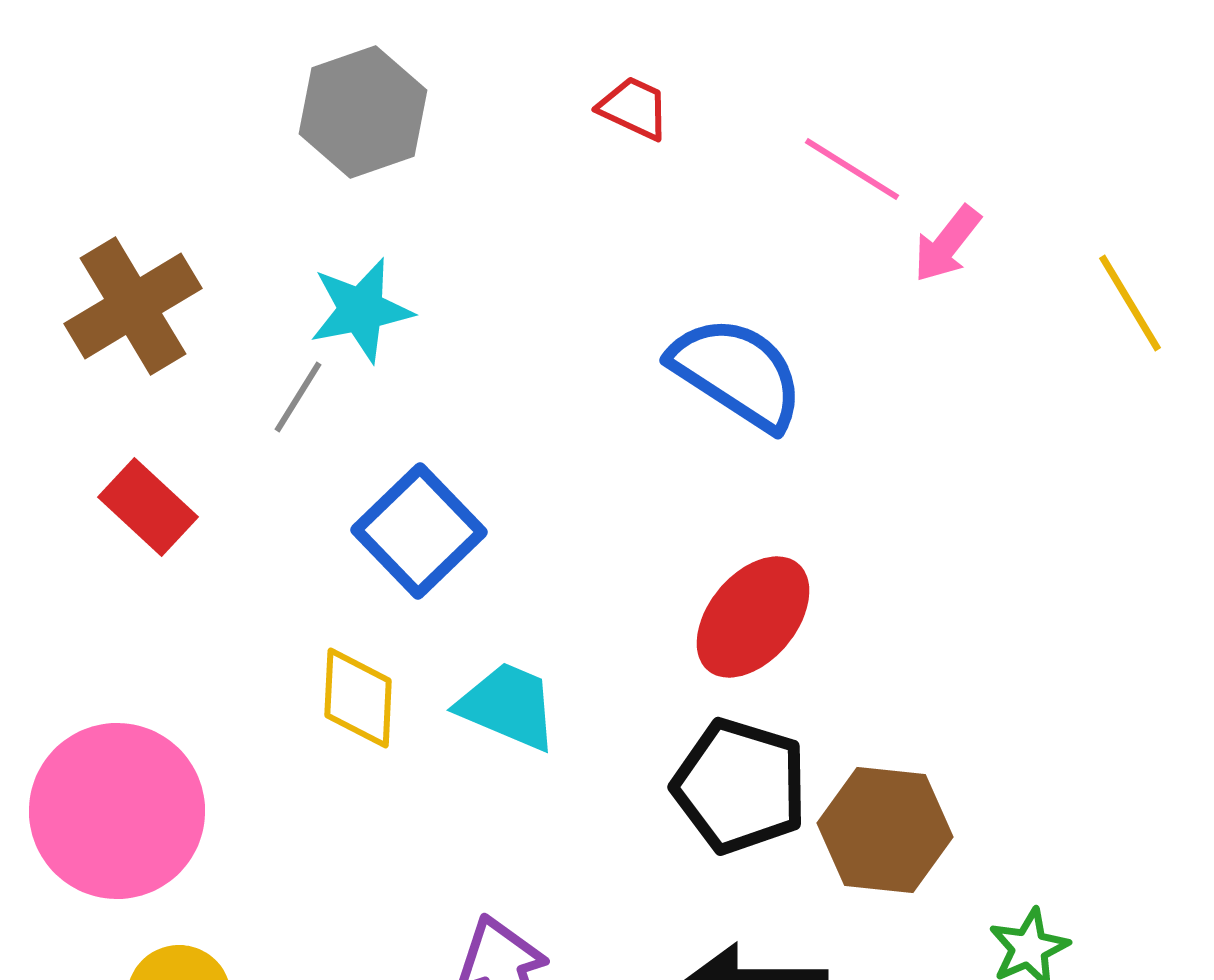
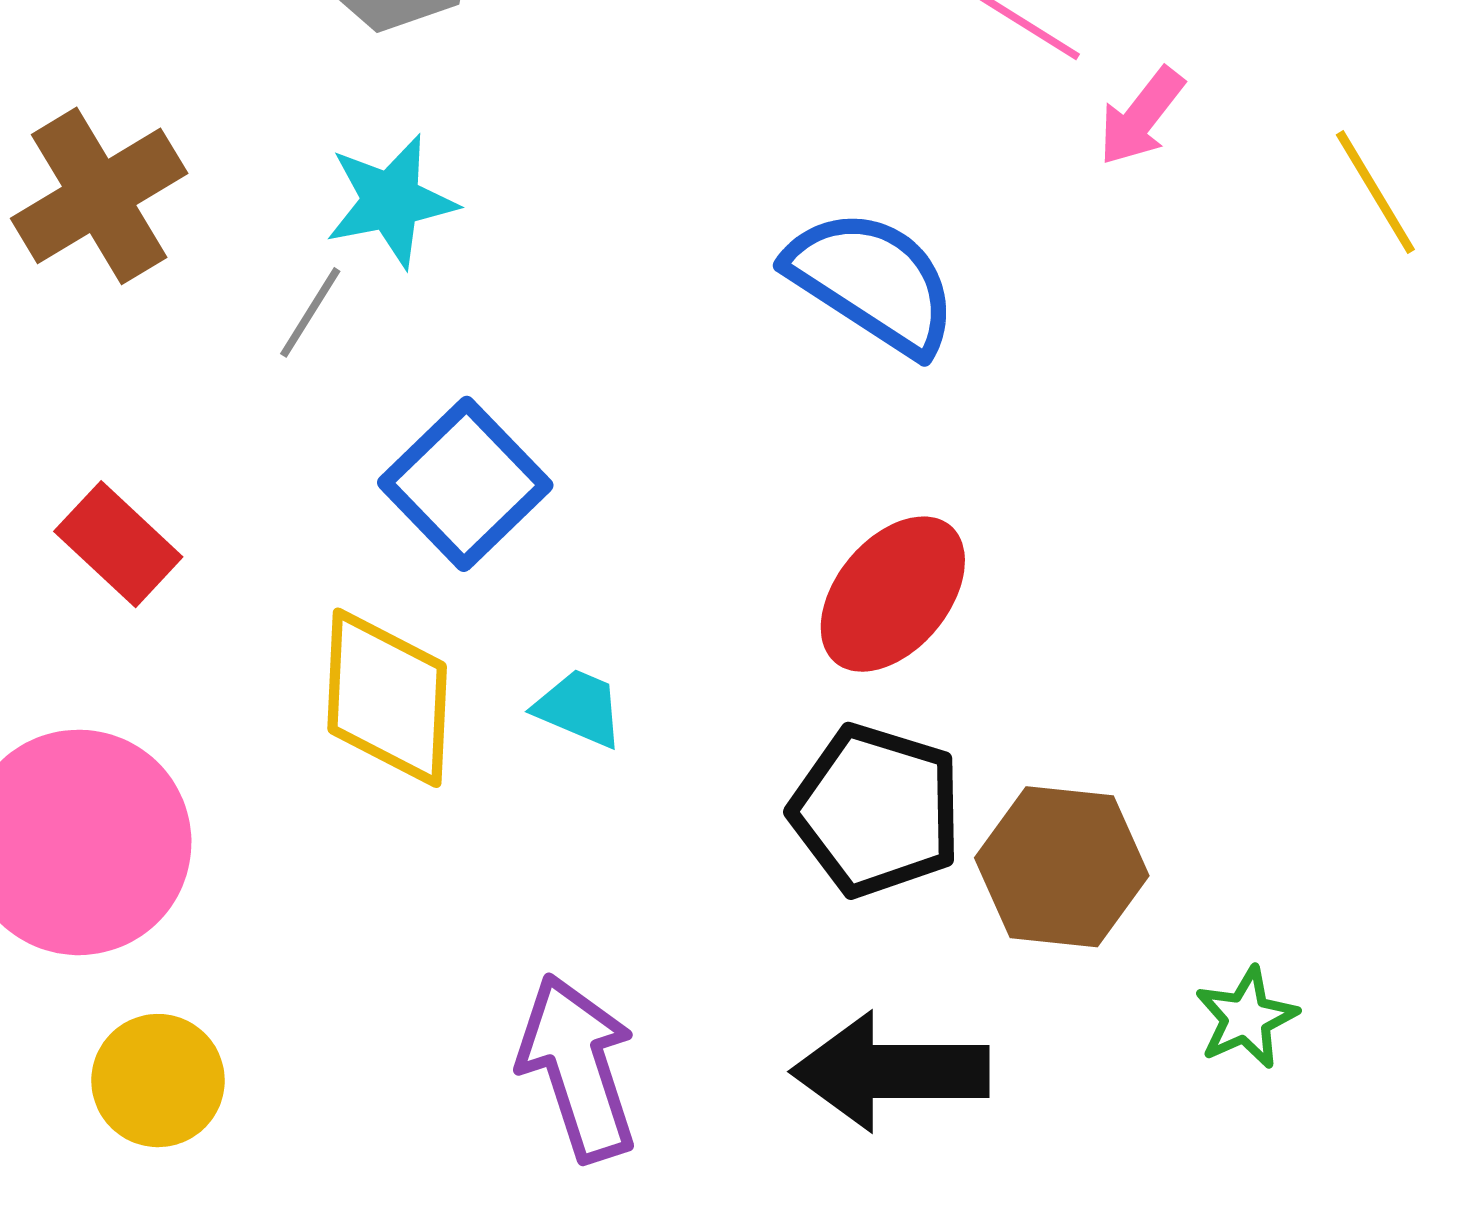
red rectangle: (148, 507) -> (118, 544), moved
yellow diamond: (358, 698) -> (387, 698), size x1.4
cyan trapezoid: (508, 706) -> (579, 708), size x0.7

